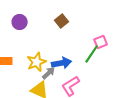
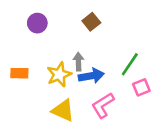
pink square: (101, 42) -> (141, 87), moved
gray arrow: (49, 73) -> (78, 62), moved, turned -48

